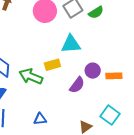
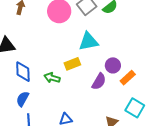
green arrow: (31, 76) -> (52, 78), size x0.7
orange rectangle: (114, 76) -> (128, 78), moved, turned -35

